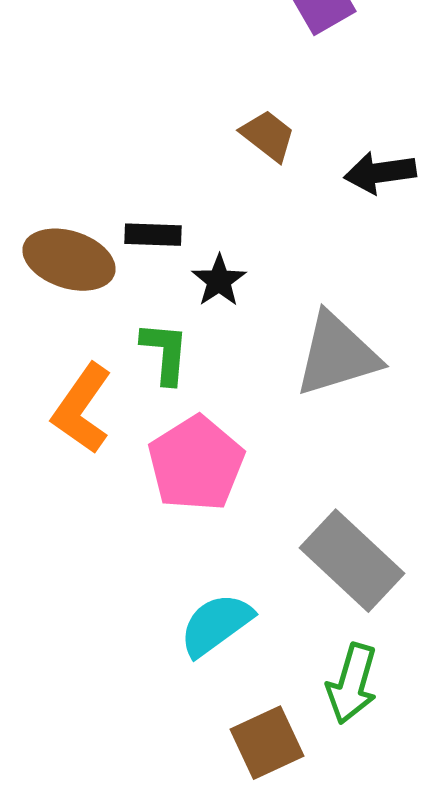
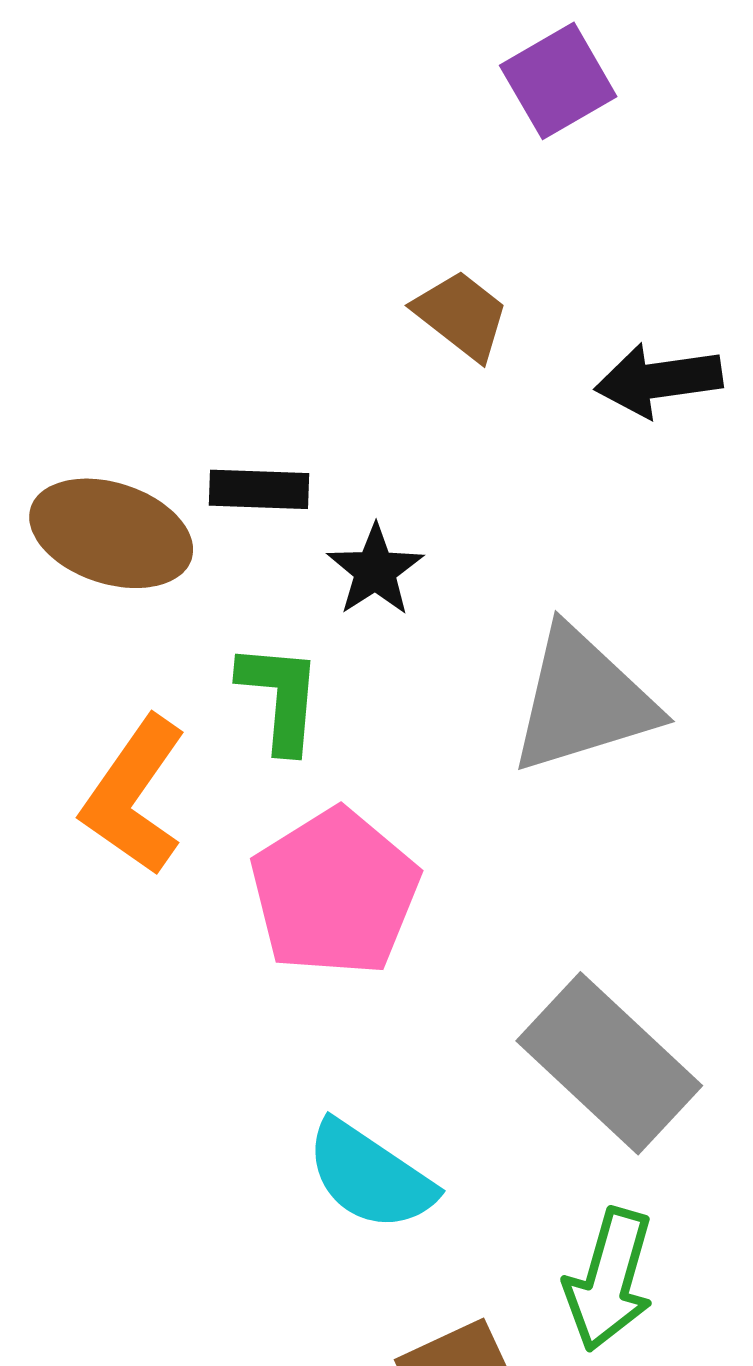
cyan semicircle: (216, 625) -> (370, 1176), turned -110

